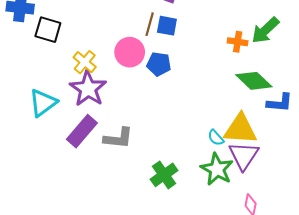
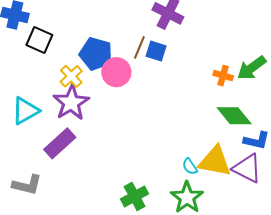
blue pentagon: (159, 64) -> (96, 54), moved, size x1.4
gray L-shape: (118, 138) -> (27, 185), moved
purple triangle: (244, 156) -> (247, 168), moved, turned -44

